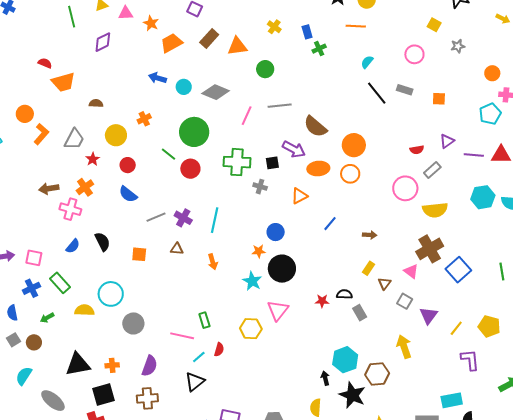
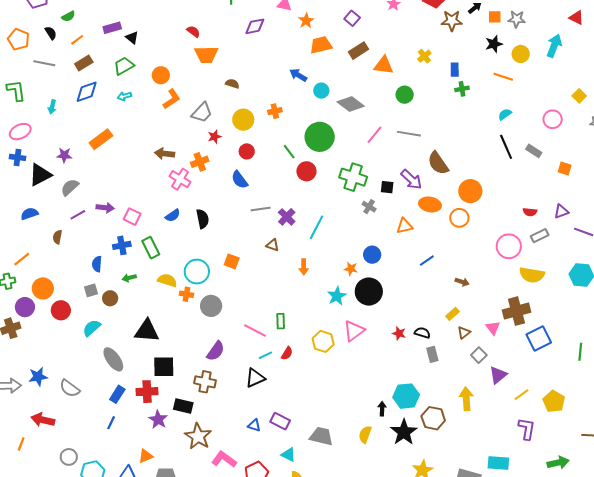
orange square: (139, 254) -> (232, 261), moved
orange cross: (112, 365) -> (186, 294), moved

